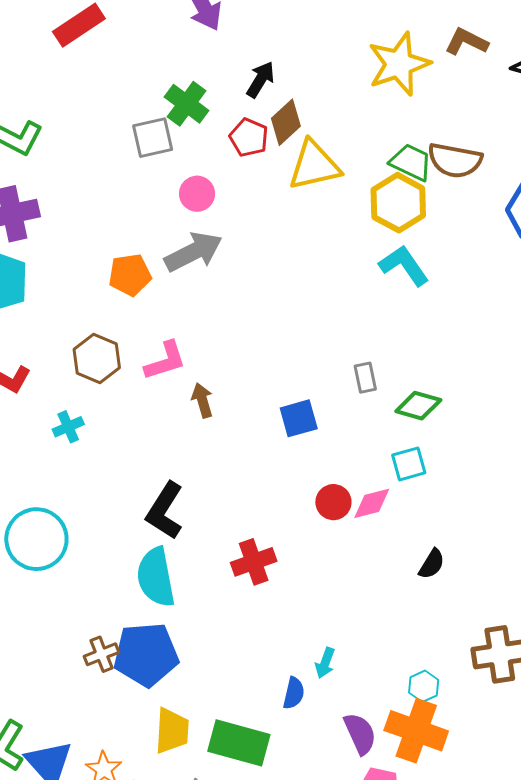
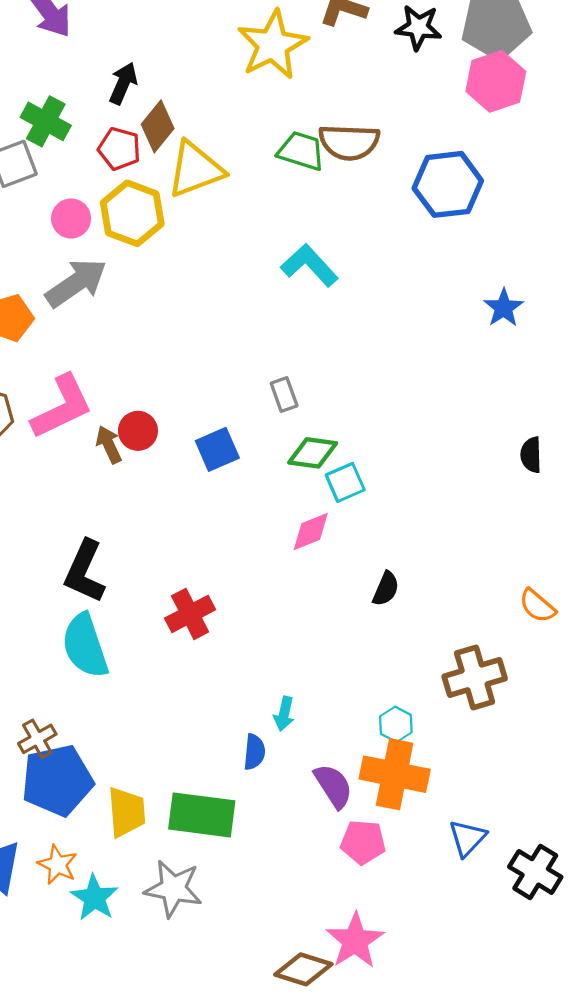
yellow hexagon: (398, 203) -> (132, 213), moved
pink L-shape: (165, 361) -> (62, 407), size x1.4
green diamond: (418, 406) -> (313, 453), moved
red circle: (333, 502) -> (138, 431), moved
blue pentagon: (146, 655) -> (57, 780), moved

